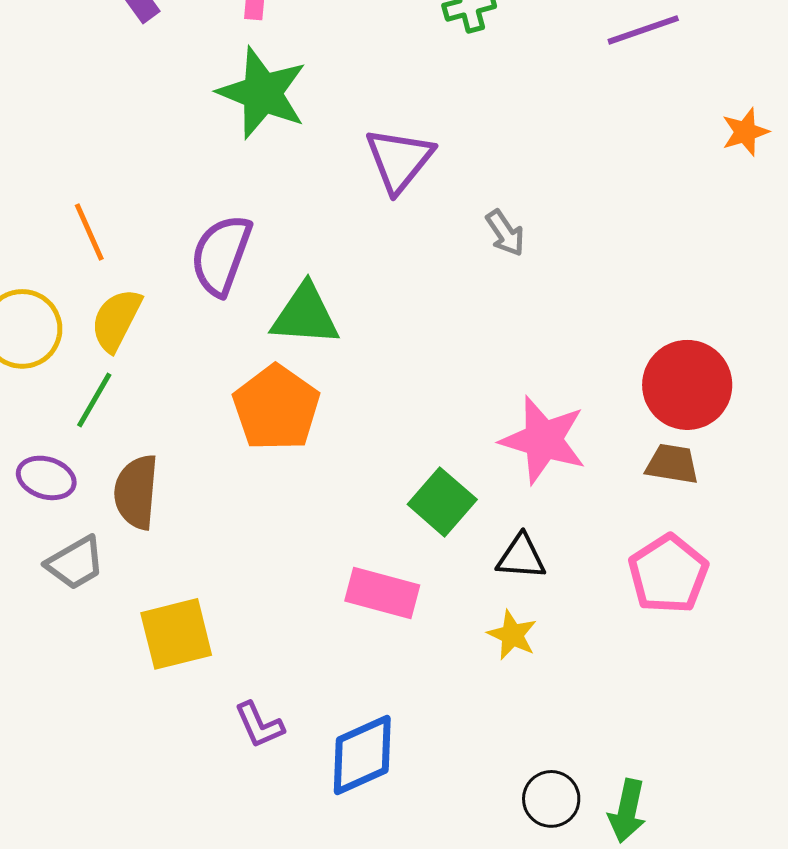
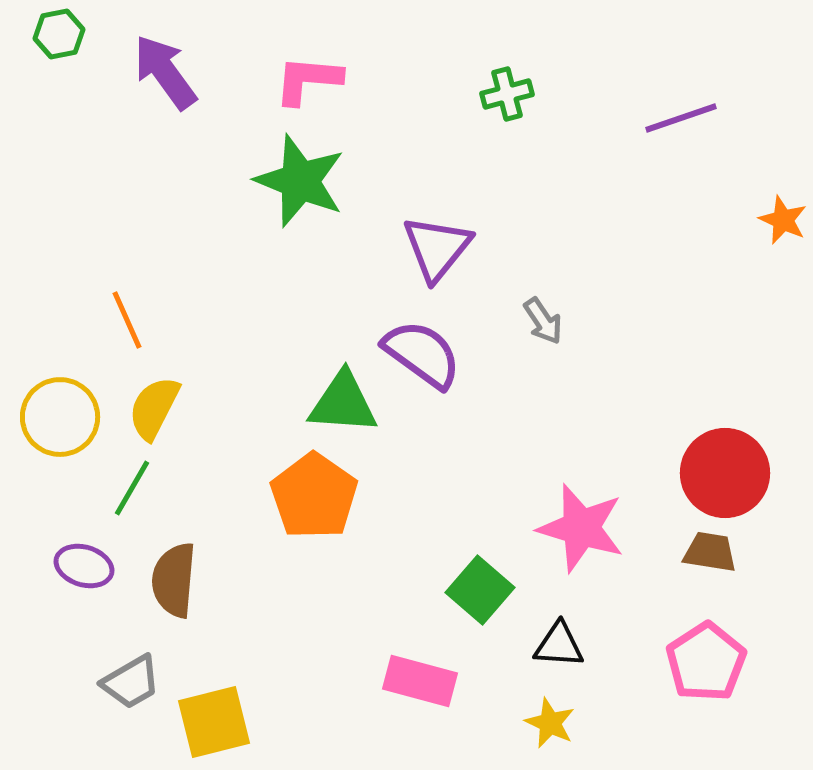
orange star: (745, 132) -> (783, 220), turned -30
purple semicircle: (221, 255) -> (422, 354), moved, turned 106
gray trapezoid: (75, 563) -> (131, 682), moved

